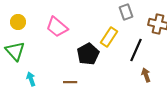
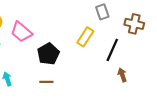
pink trapezoid: (57, 27) -> (21, 32), moved
black pentagon: (88, 54) -> (48, 54), moved

